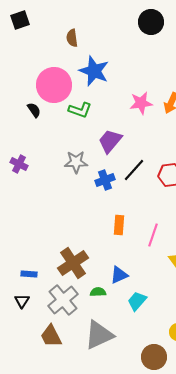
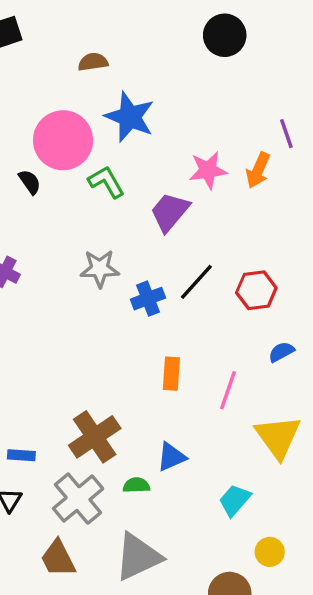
brown semicircle: (72, 38) -> (93, 62), turned 90
green L-shape: (80, 110) -> (106, 182), turned -140
purple trapezoid: (110, 141) -> (170, 212), moved
cyan trapezoid: (137, 301) -> (235, 500), moved

